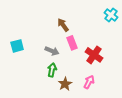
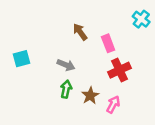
pink rectangle: (72, 43) -> (108, 43), moved
red cross: (94, 55) -> (120, 70), turned 30
brown star: (65, 84) -> (90, 96), moved

